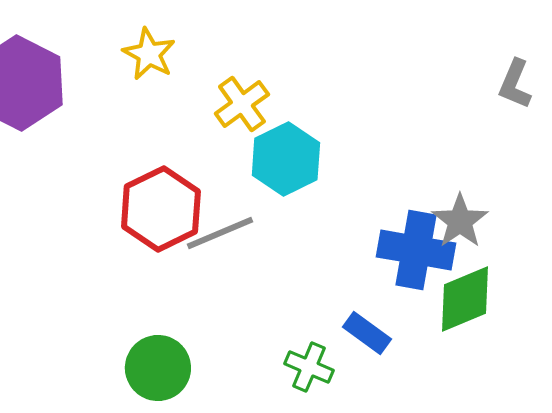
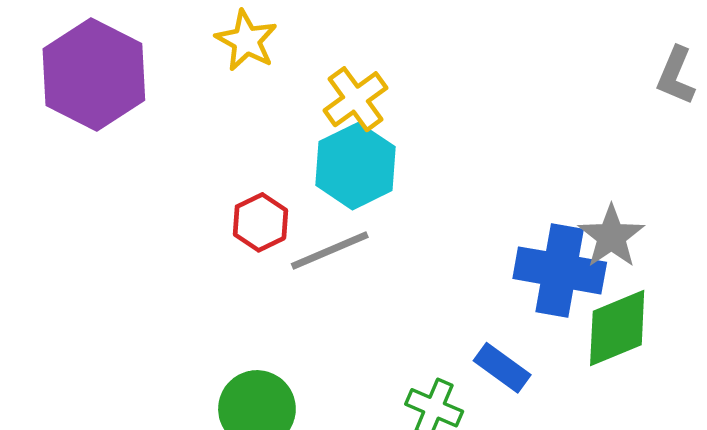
cyan hexagon: (286, 159) -> (356, 166), moved
red hexagon: (161, 209) -> (260, 222), size x0.6

